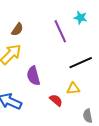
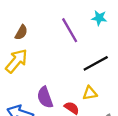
cyan star: (81, 18) -> (99, 18), moved
purple semicircle: (33, 76) -> (45, 97), moved

